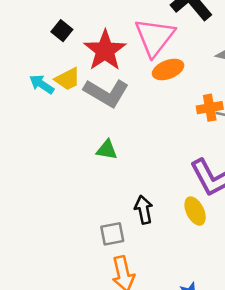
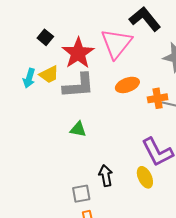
orange ellipse: (168, 69) -> (127, 85), moved
cyan arrow: (42, 84) -> (29, 78), turned -108
gray L-shape: (106, 93) -> (79, 86), turned -36

